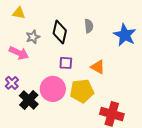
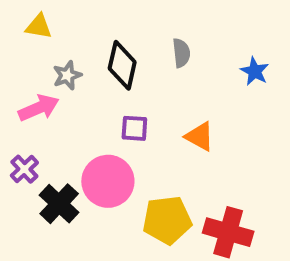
blue star: (125, 35) -> (255, 71), size x0.6
pink arrow: (19, 53) -> (39, 108), turned -48
yellow pentagon: (82, 91) -> (167, 220), moved

